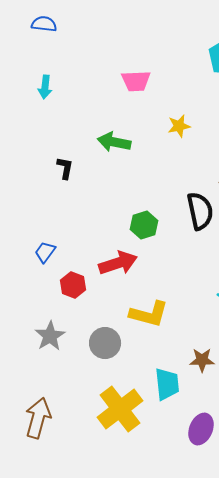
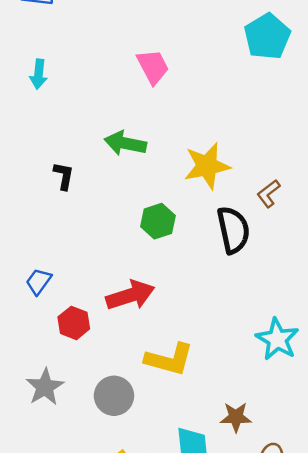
pink trapezoid: (136, 81) -> (153, 67), turned -116
yellow star: (179, 126) -> (207, 166), moved, size x1.6
green hexagon: (144, 225) -> (158, 221), moved

